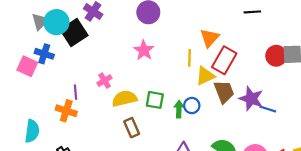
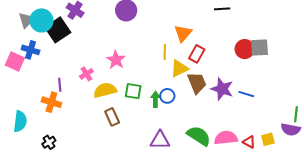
pink star: (144, 50) -> (116, 60), moved
red rectangle: (224, 60) -> (197, 54), size x0.7
blue line: (268, 109) -> (246, 94), moved

